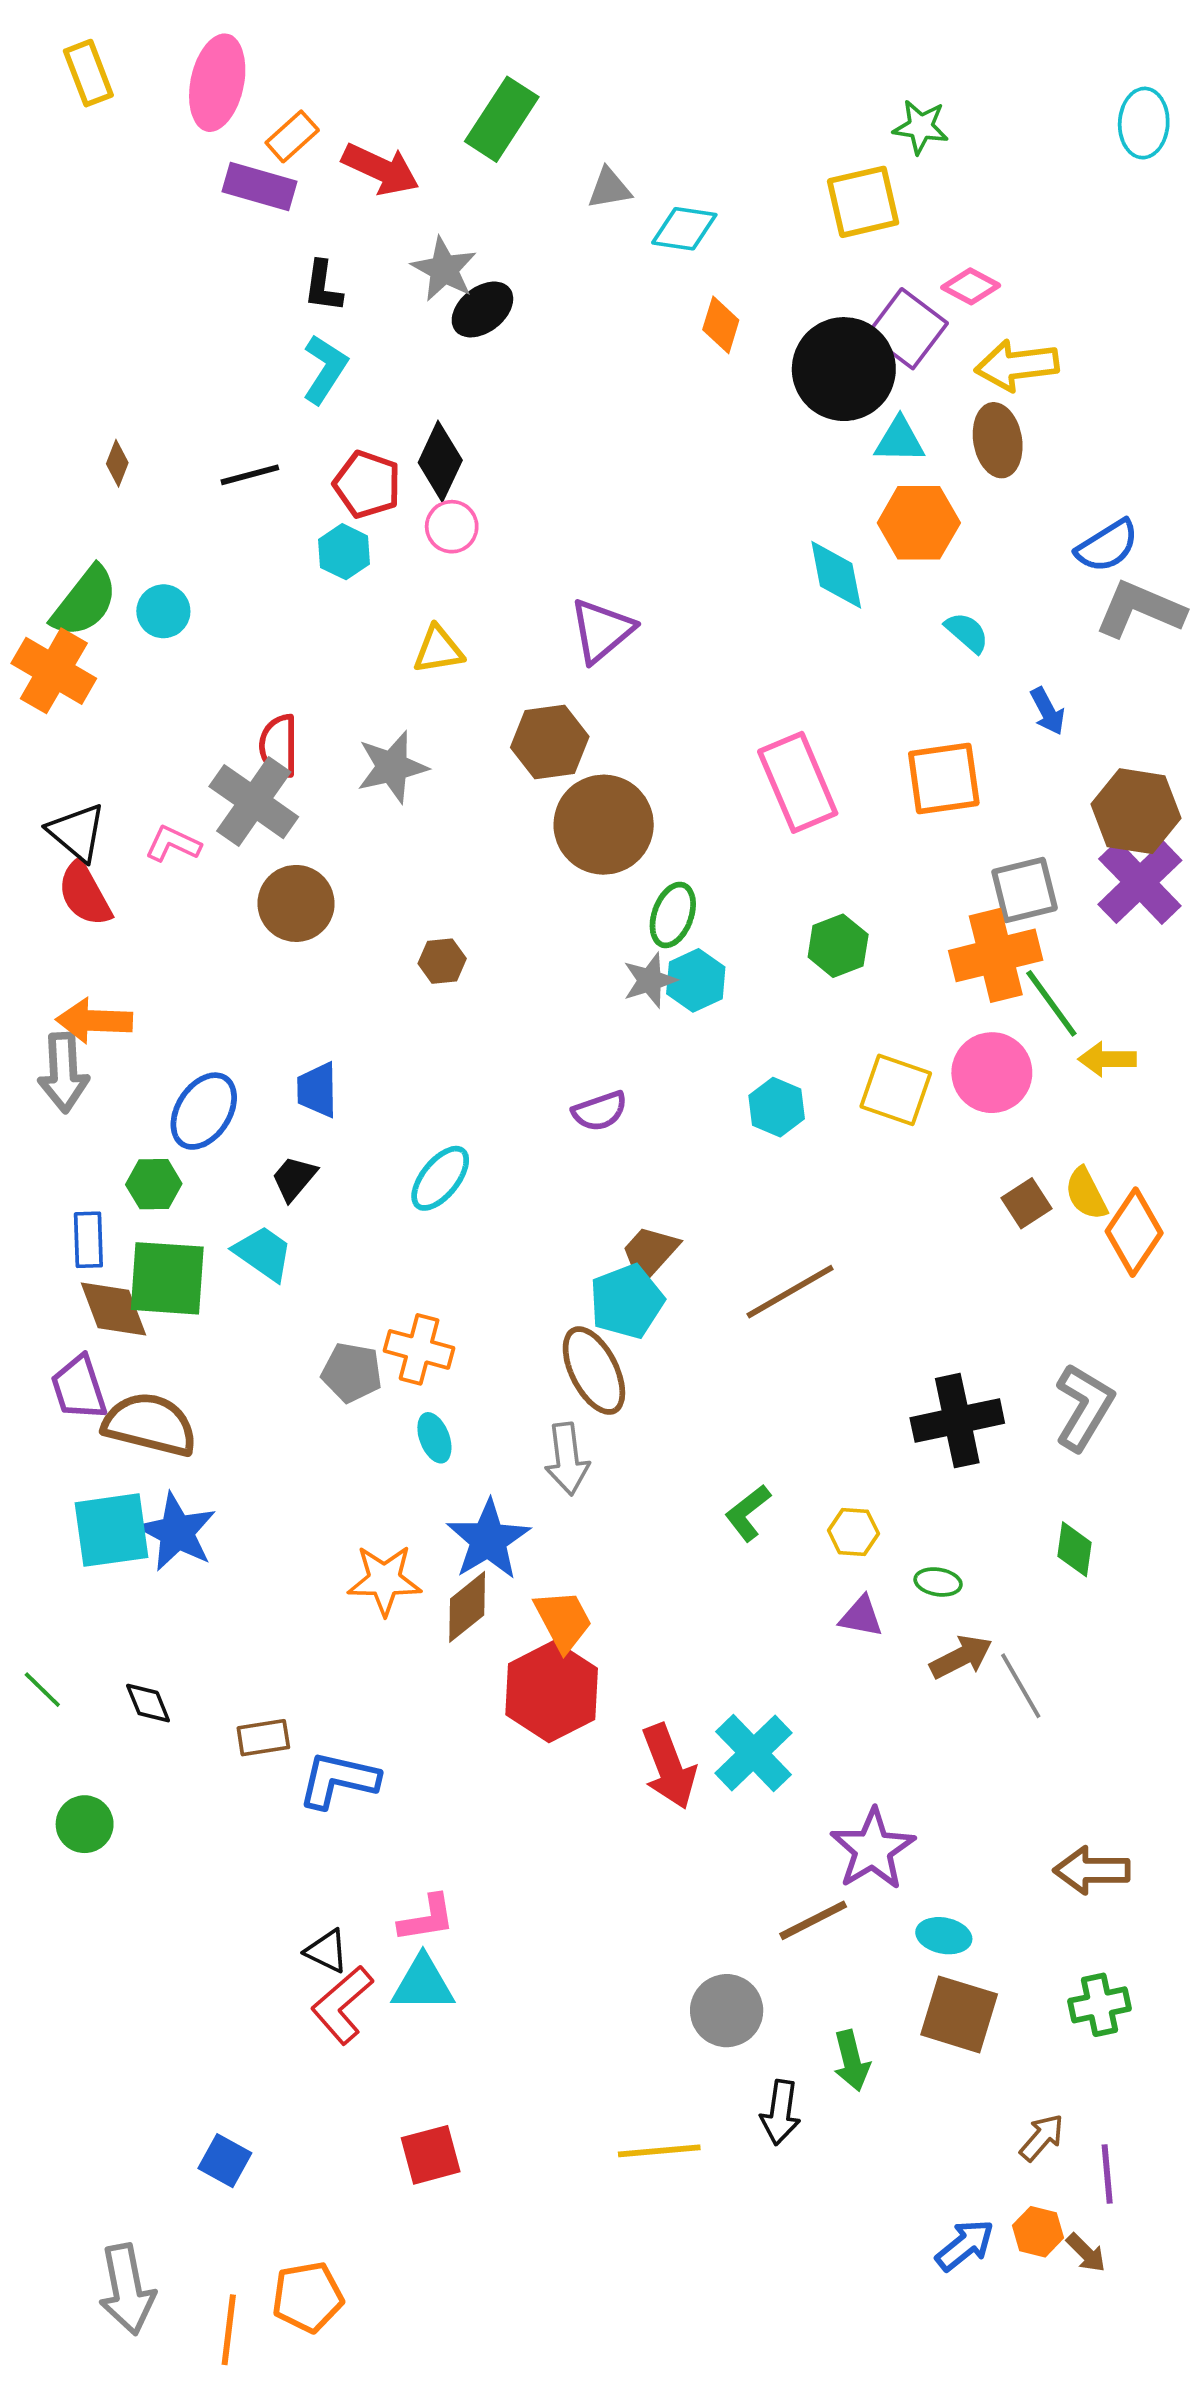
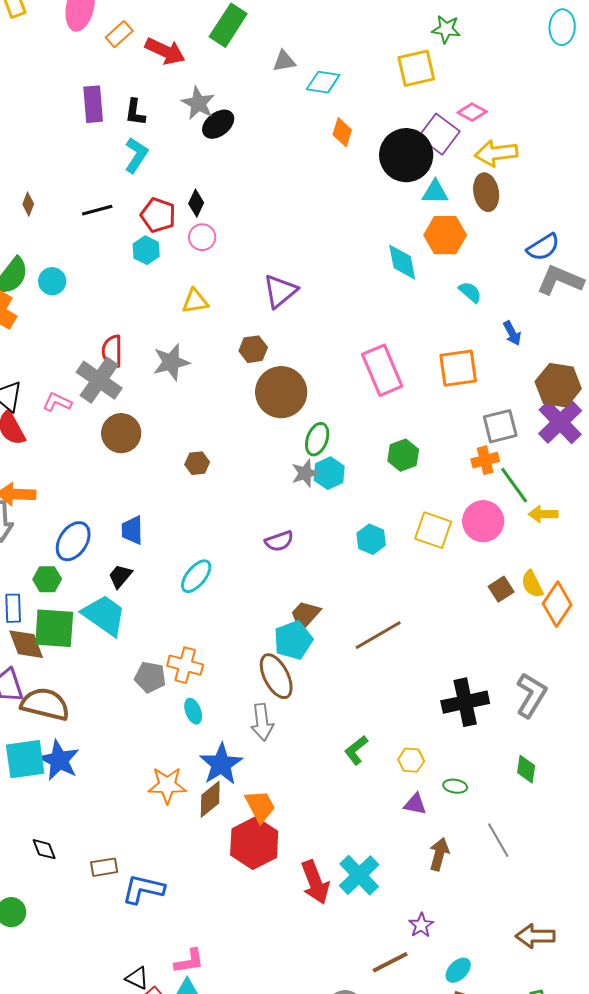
purple rectangle: (260, 186) -> (93, 104), moved, turned 69
black diamond: (440, 461) -> (196, 203), size x0.7
brown hexagon: (550, 742) -> (253, 349), size x0.7
orange cross: (996, 955) -> (485, 460), size x0.6
cyan trapezoid: (263, 1253) -> (104, 615), size x1.4
brown arrow: (961, 1657) -> (439, 854), moved, turned -48
purple star: (873, 1849) -> (421, 925), size x0.6
cyan ellipse: (944, 1936) -> (458, 970), turned -56

